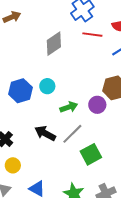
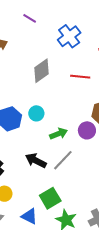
red line: (92, 35) -> (80, 77), moved
green square: (91, 154) -> (50, 198), moved

